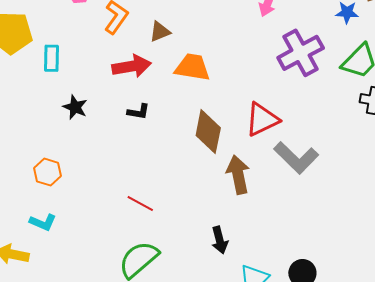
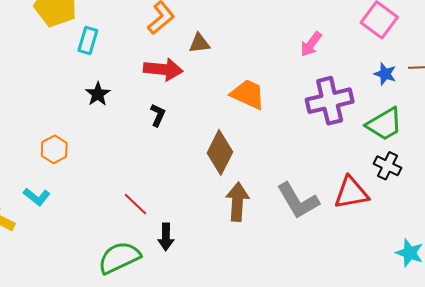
orange trapezoid: (192, 67) -> (248, 94), moved
black L-shape: (138, 112) -> (158, 115), turned -90
red triangle: (262, 119) -> (351, 193), moved
black arrow: (220, 240) -> (166, 237), moved

